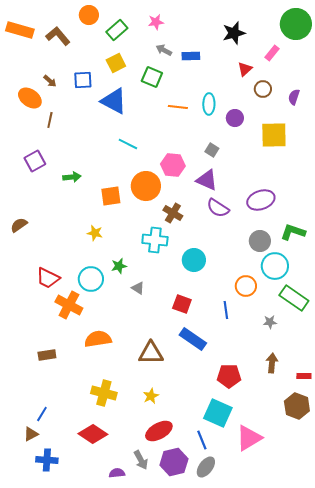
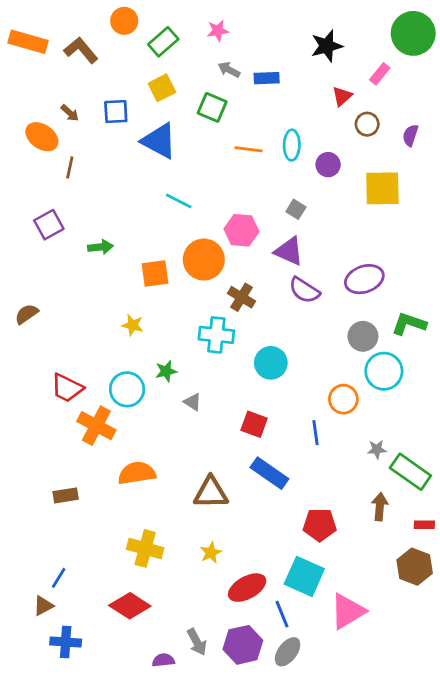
green rectangle: (294, 298) -> (410, 472), moved
red ellipse: (159, 431) -> (247, 588), moved

